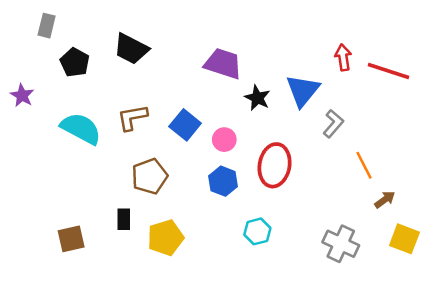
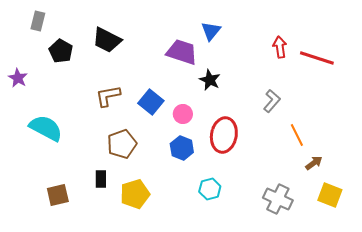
blue triangle: (303, 91) -> (211, 31), moved, size x0.7
cyan semicircle: (81, 129) -> (46, 128), moved

